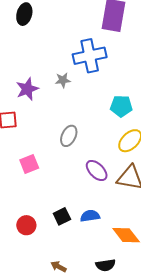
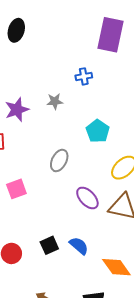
blue cross: (90, 56) -> (84, 76), size x0.5
cyan pentagon: (121, 106) -> (98, 131), moved, turned 30
blue semicircle: (90, 216) -> (79, 246), turned 48

